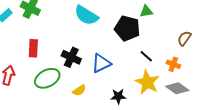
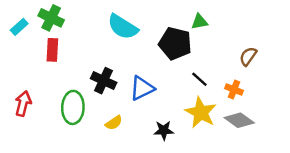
red rectangle: (33, 48) -> (52, 50), moved
green ellipse: (47, 78) -> (73, 107), turned -60

